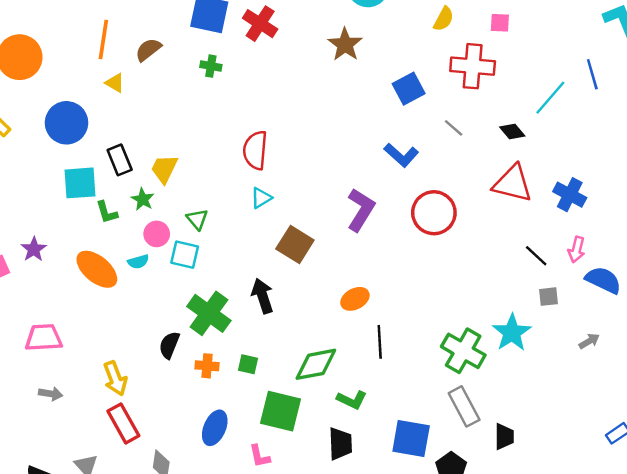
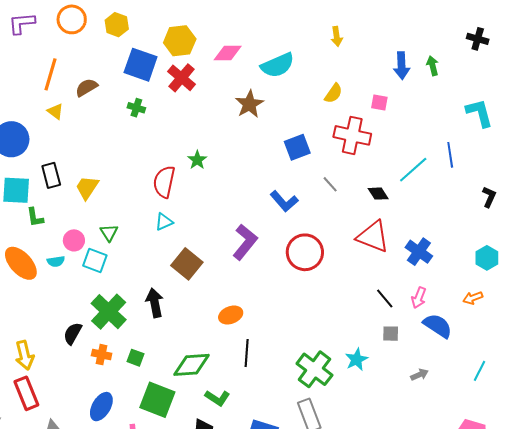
green star: (143, 199) -> (197, 160), moved
cyan star: (512, 333) -> (357, 359), size x0.7

